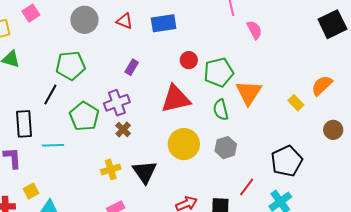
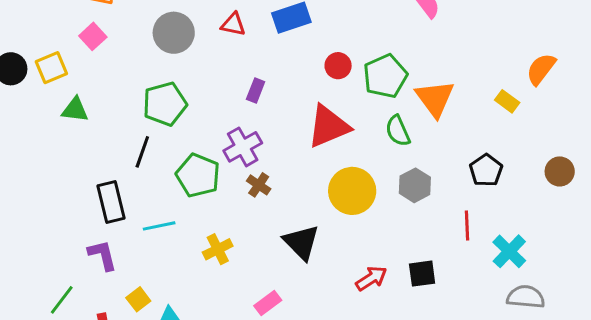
brown circle: (333, 130) -> (560, 171), moved
black pentagon: (287, 161) -> (486, 170), moved, size x0.7
yellow cross: (111, 169) -> (218, 249), moved
red line: (247, 187) -> (467, 226), moved, turned -30

